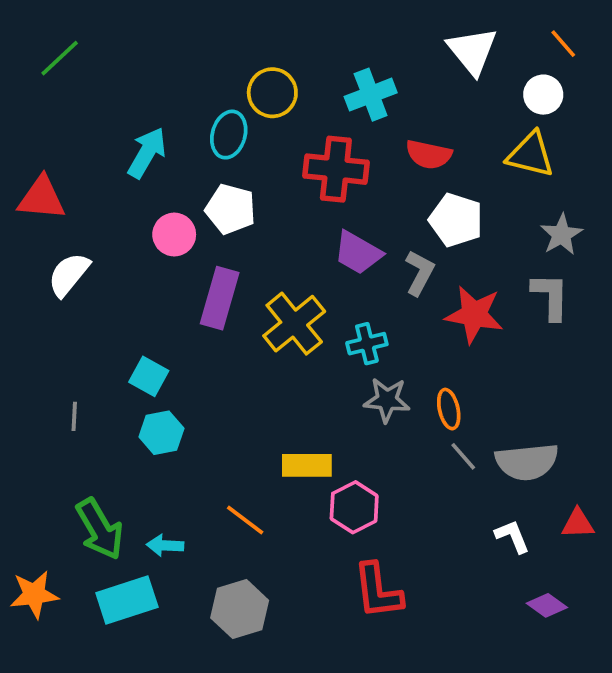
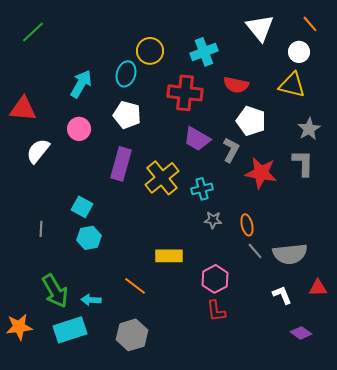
pink circle: (174, 235) -> (79, 129), moved
gray star: (387, 400) -> (213, 220), size x0.7
pink hexagon: (354, 507) -> (215, 279), moved
red L-shape: (378, 591) -> (216, 311), moved, size x0.7

